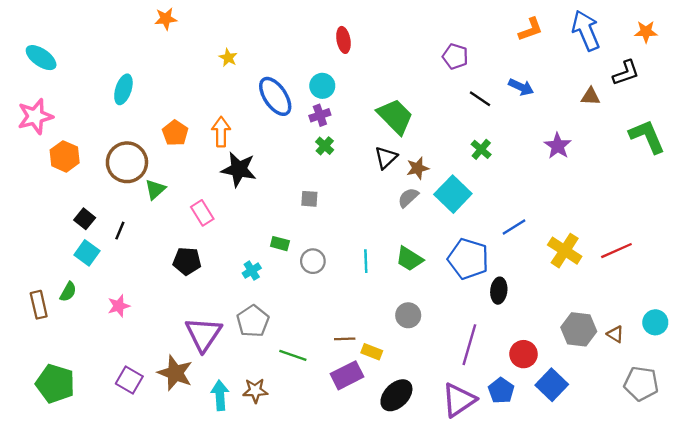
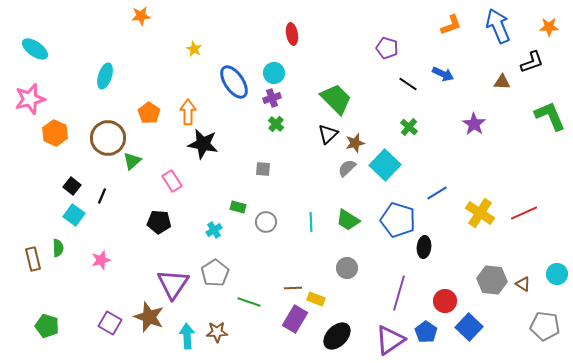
green semicircle: (68, 292) -> (58, 248), turned -30
purple rectangle: (347, 375) -> (295, 319), turned -32
green pentagon: (55, 384) -> (47, 326), size x0.7

